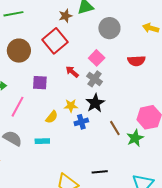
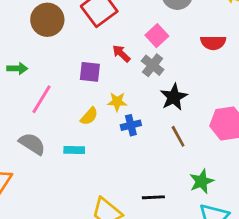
purple square: (40, 83) -> (90, 72), moved
black star: (95, 103) -> (174, 97), moved
green star: (135, 138) -> (202, 181), moved

